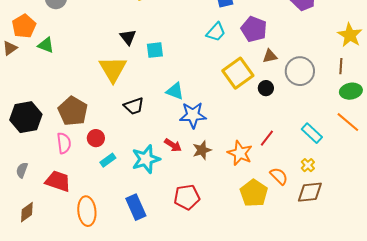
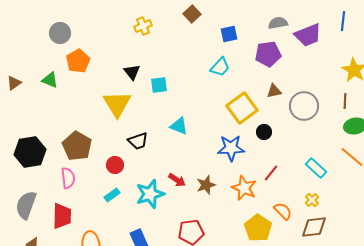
orange pentagon: (24, 26) -> (78, 61), moved
purple pentagon: (254, 29) -> (268, 54), moved, turned -30
black circle: (266, 88) -> (264, 132), moved
blue star: (193, 115) -> (231, 148), moved
red circle: (96, 138) -> (115, 165), moved
gray semicircle: (22, 170) -> (26, 205), size x1.8
red trapezoid: (58, 181) -> (62, 216), turned 72

